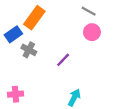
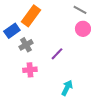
gray cross: (29, 50) -> (26, 45), turned 32
pink cross: (16, 94) -> (30, 70), moved

